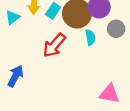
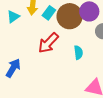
cyan semicircle: (90, 37) -> (78, 52), moved

